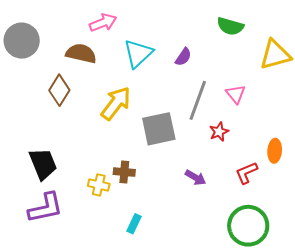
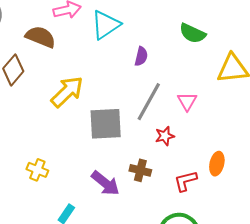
cyan triangle: (138, 53) -> (106, 25), moved
purple semicircle: (183, 57) -> (141, 56), turned -30
brown cross: (124, 172) -> (140, 170), moved
purple arrow: (196, 178) -> (105, 183), moved, size x1.4

